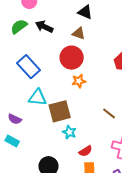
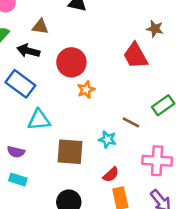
black arrow: (44, 27) -> (28, 51), moved
brown triangle: (79, 33) -> (40, 27), moved
brown square: (60, 111) -> (70, 152), moved, turned 30
cyan star: (69, 132) -> (107, 139), moved

